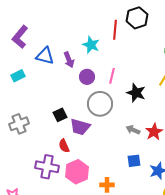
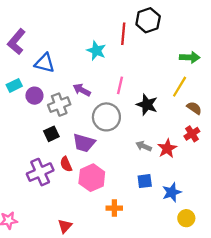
purple arrow: (69, 60) -> (82, 90), moved, turned 140
purple circle: (87, 77) -> (34, 96), moved
black square: (60, 115) -> (51, 134), moved
gray cross: (19, 124) -> (59, 105), moved
purple cross: (47, 167) -> (40, 172), moved, turned -35
pink hexagon: (77, 172) -> (92, 178), moved

